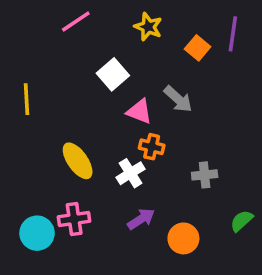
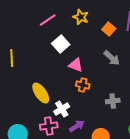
pink line: (76, 21) -> (48, 20), moved
gray arrow: (178, 99) -> (112, 58), moved
white cross: (131, 173) -> (62, 109), moved
pink cross: (74, 219) -> (49, 126), moved

